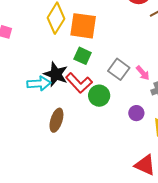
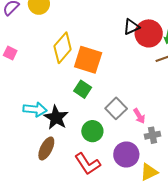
black star: (56, 74) -> (56, 118), moved
red L-shape: (79, 83) -> (87, 164), moved
purple circle: (136, 113) -> (126, 154), size x1.6

